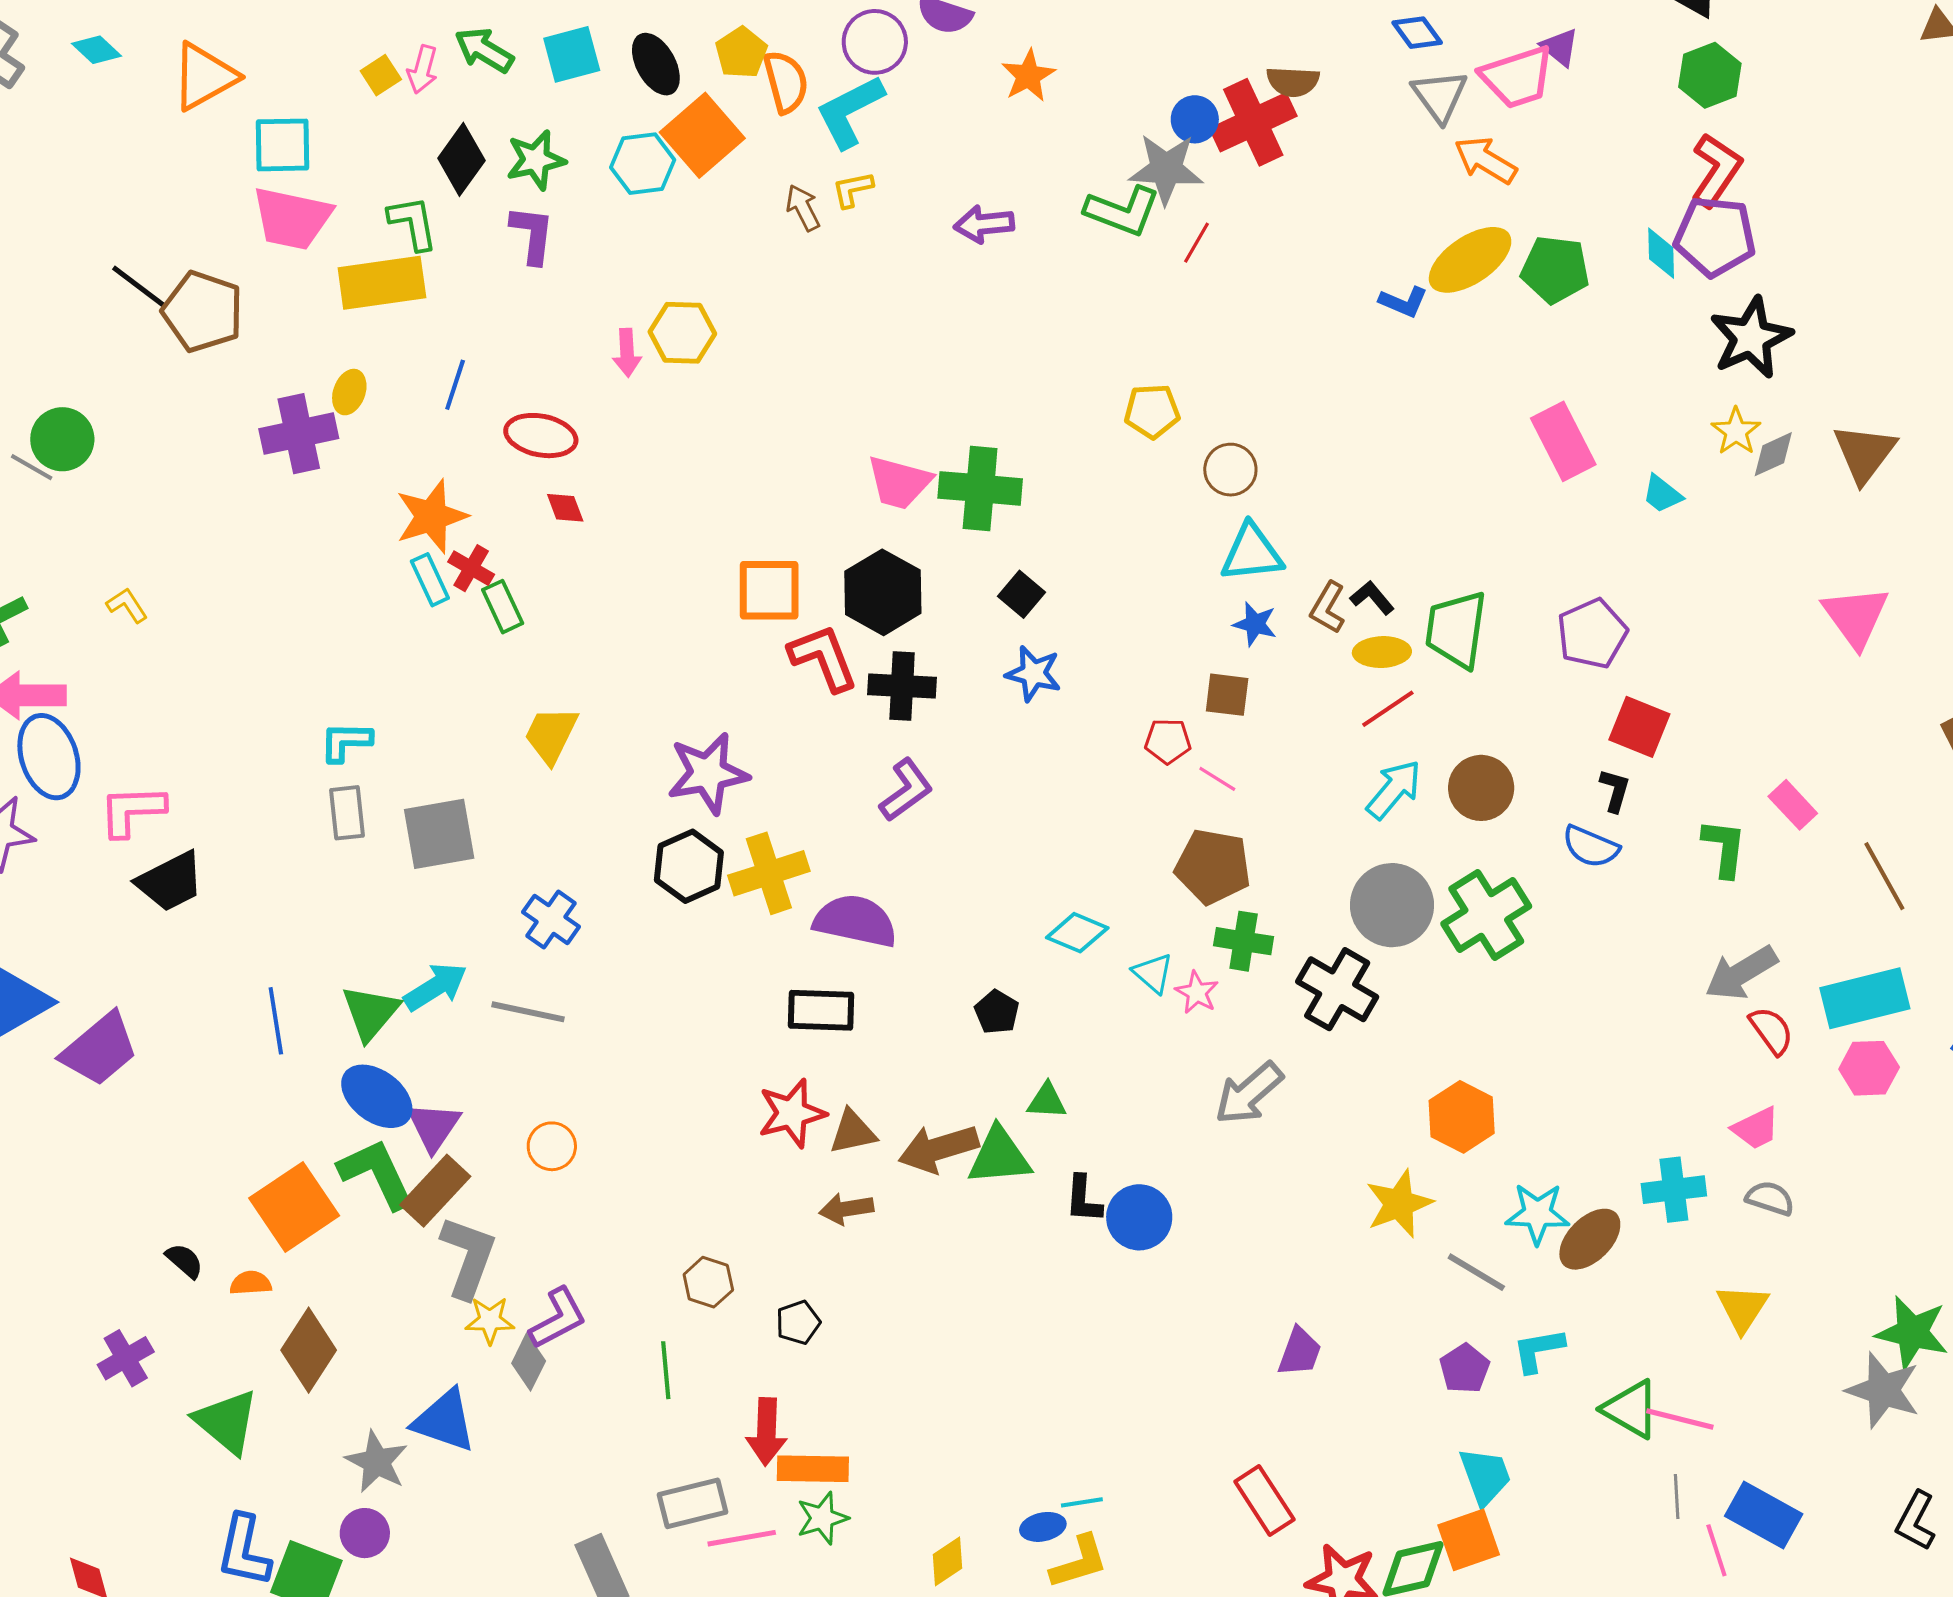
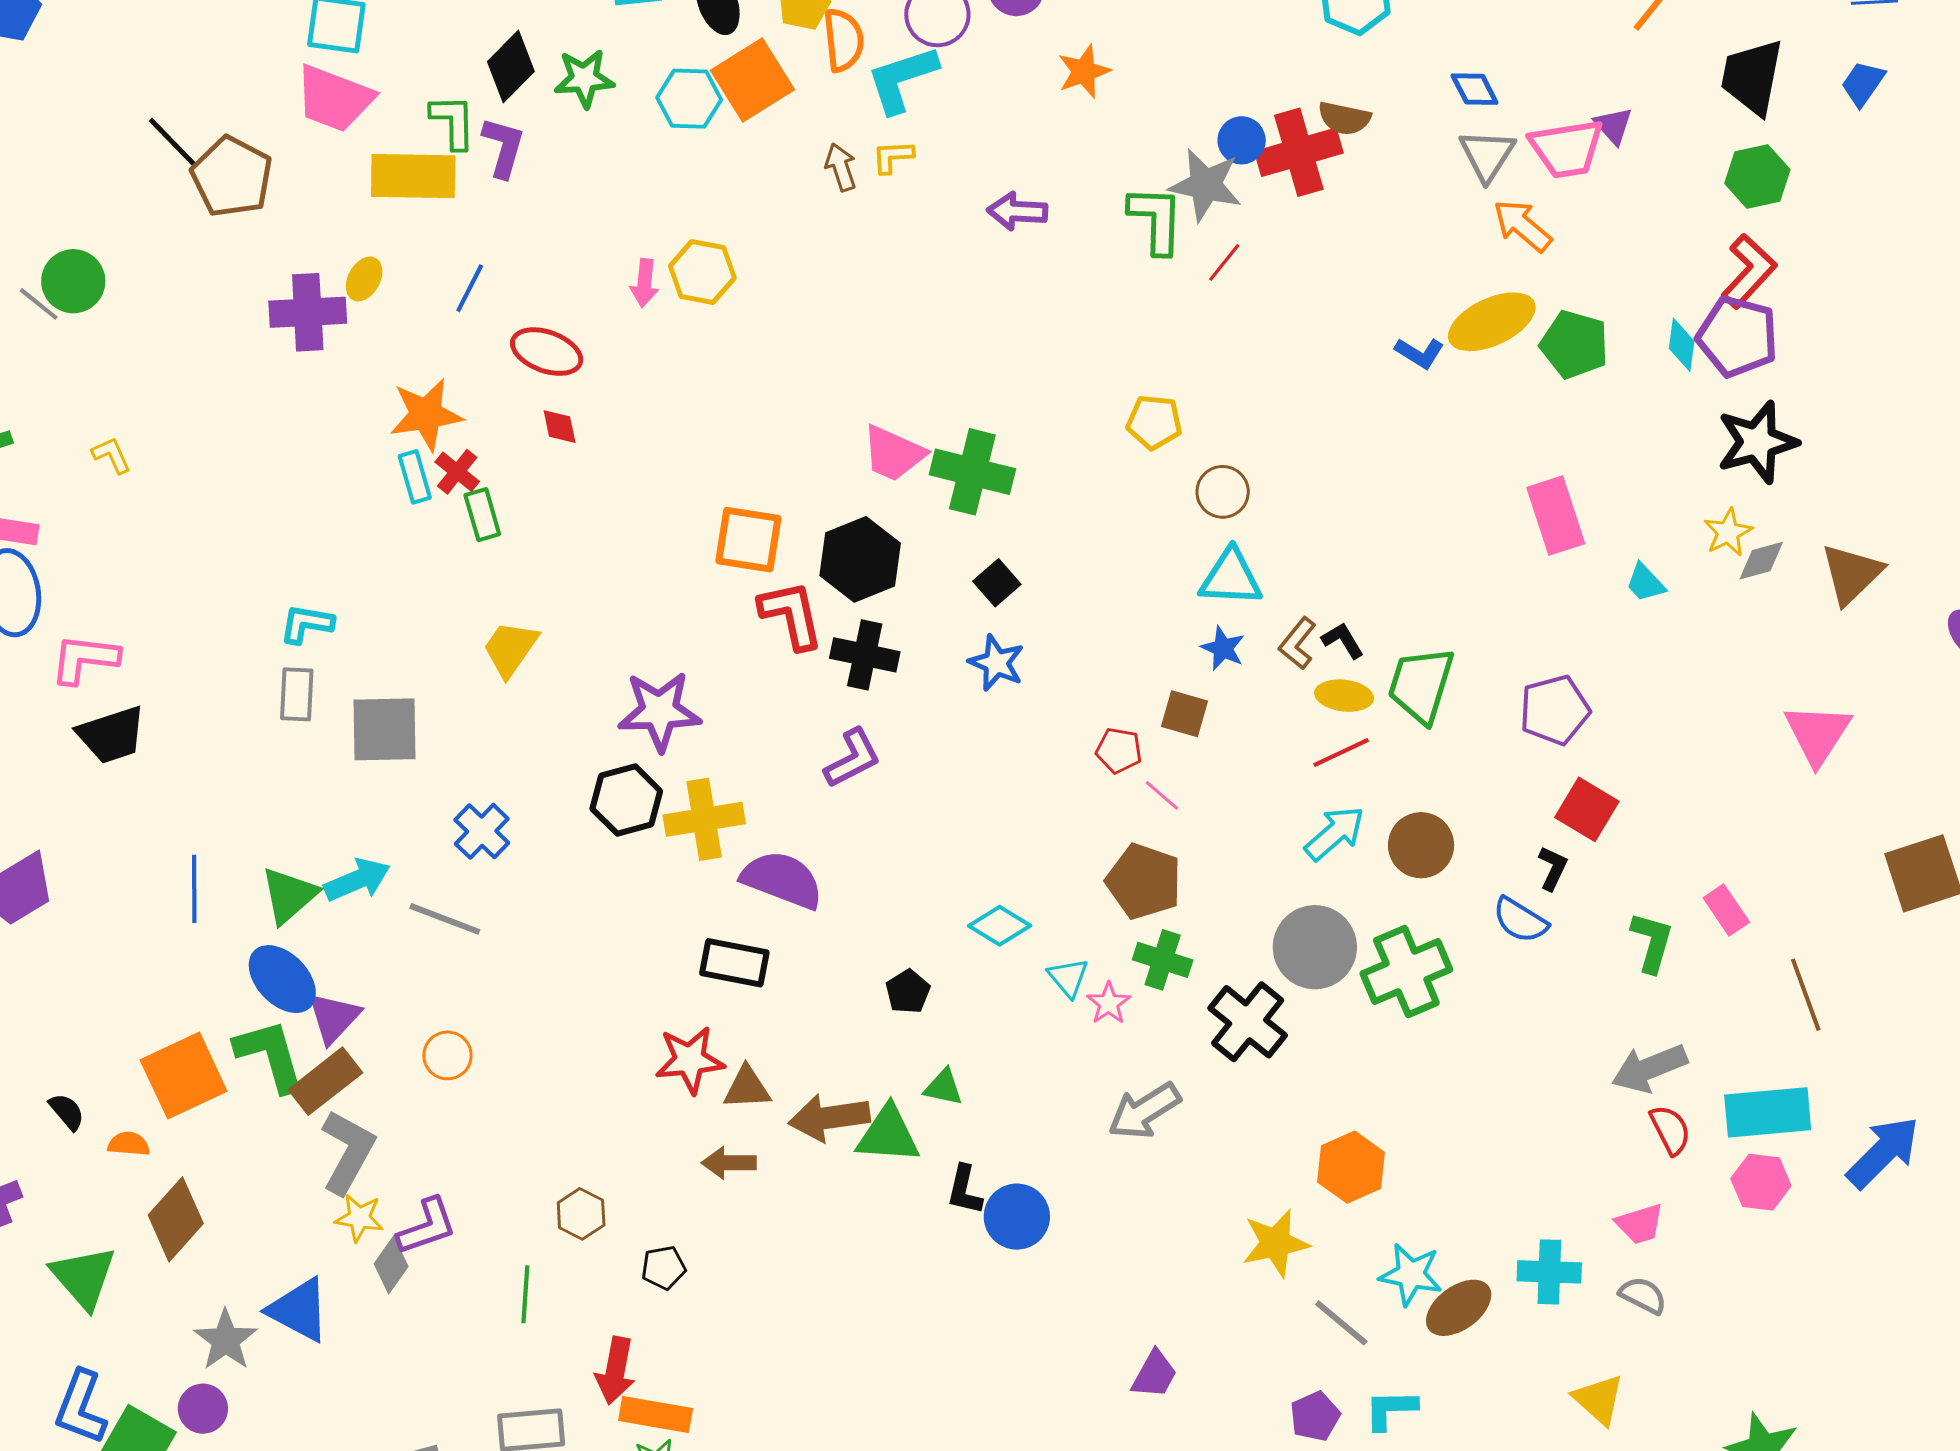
green L-shape: (1122, 211) -> (1156, 220), turned -118
purple L-shape: (532, 235) -> (503, 147), moved
yellow triangle: (1742, 1308) -> (1599, 1400), turned -30

